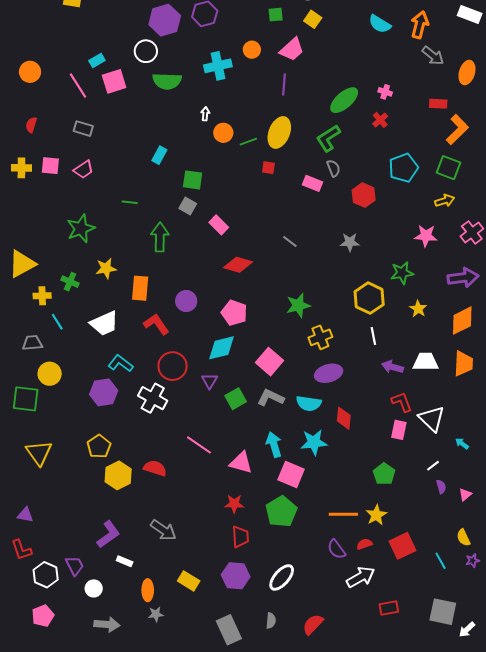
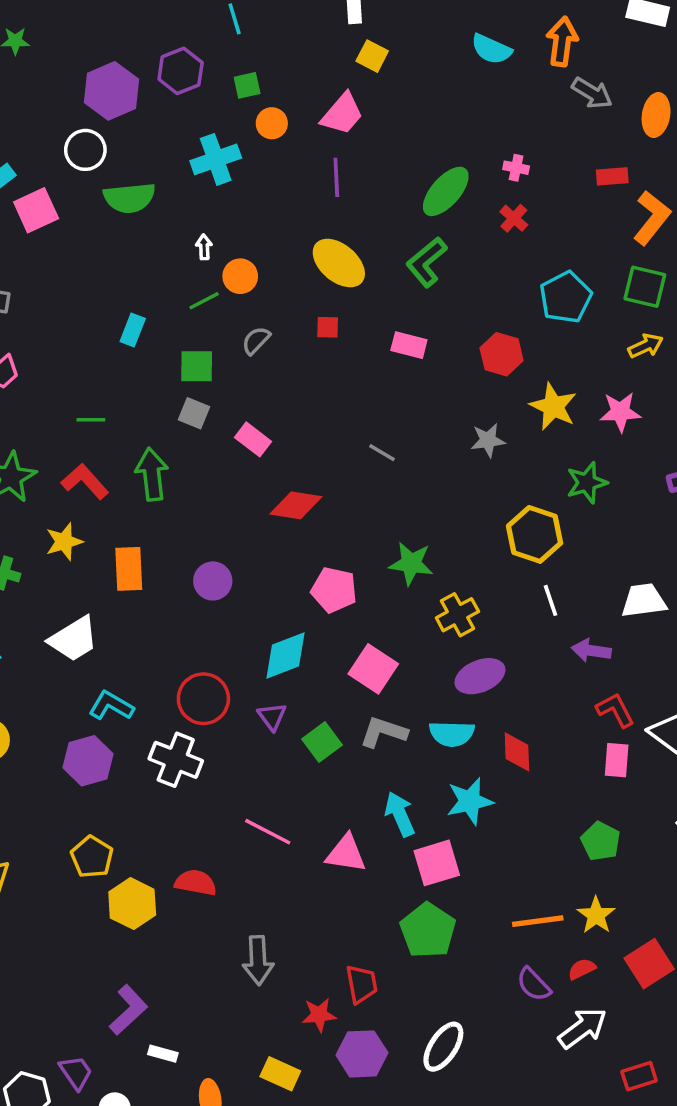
green square: (276, 15) -> (247, 85), moved
yellow ellipse: (279, 133) -> (339, 263), turned -64
green line: (248, 142) -> (204, 301), moved
gray semicircle: (333, 168) -> (256, 340), moved, turned -108
green star: (298, 305) -> (411, 563), turned 30
yellow star: (418, 309) -> (553, 406), moved, size x1.5
pink pentagon: (234, 313) -> (334, 590), moved
red L-shape: (156, 324) -> (85, 482), moved
white trapezoid: (425, 362) -> (644, 601), moved
pink square: (291, 474) -> (437, 863), turned -32
red star: (234, 504) -> (319, 1015), moved
gray arrow: (163, 530) -> (258, 960), moved, turned 60

